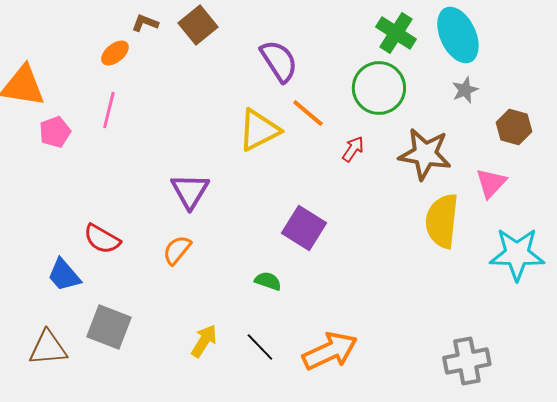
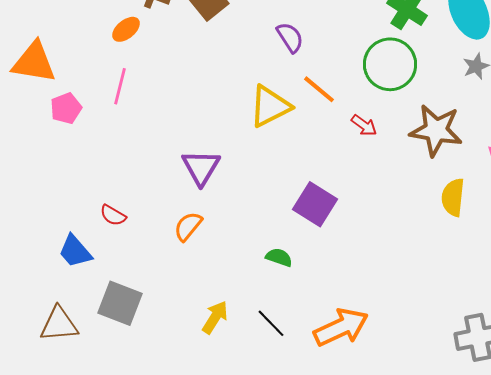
purple semicircle: (279, 61) -> (290, 37), size x0.7
red arrow: (353, 149) -> (364, 125), turned 92
yellow semicircle: (442, 221) -> (453, 197), size x0.7
red semicircle: (102, 239) -> (113, 215), size x0.7

